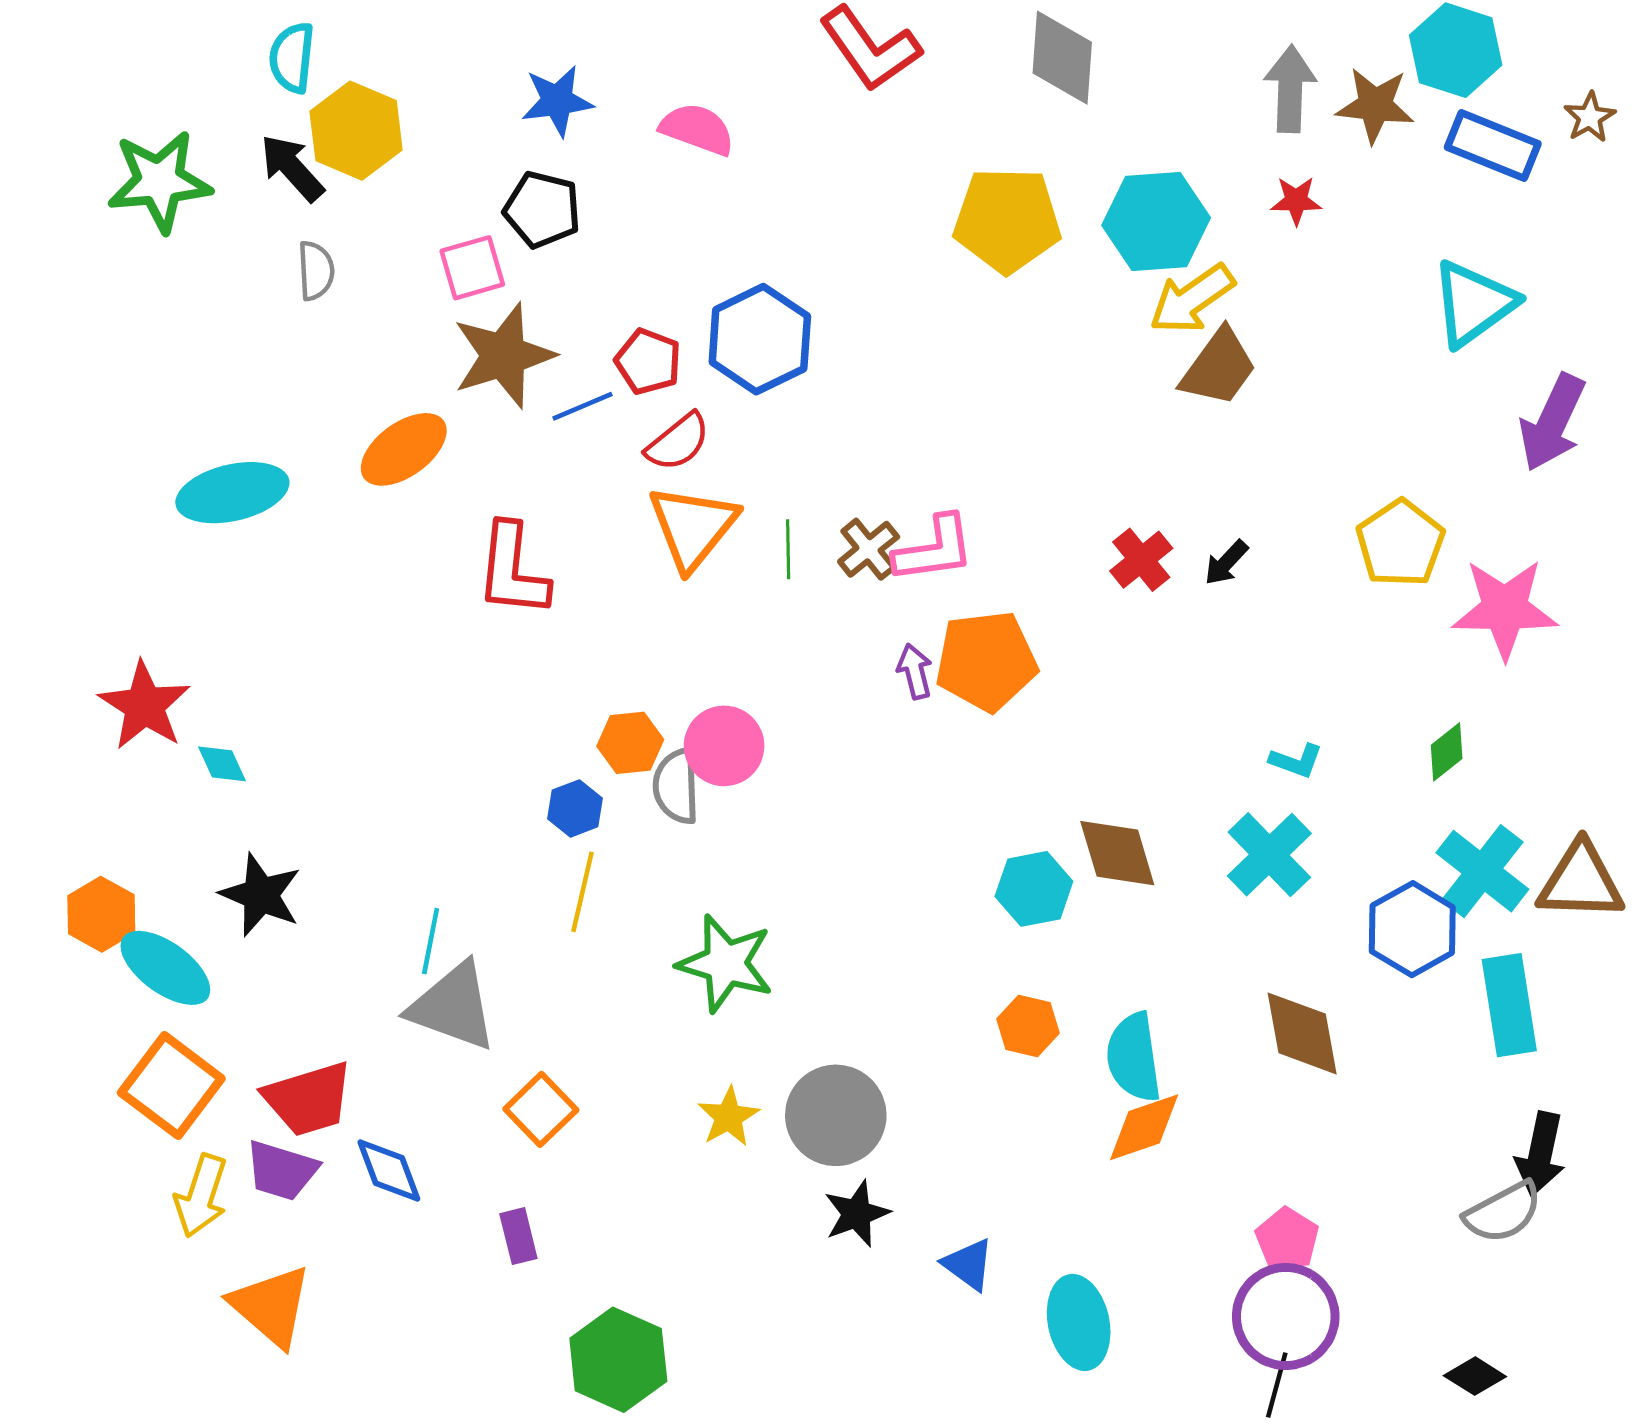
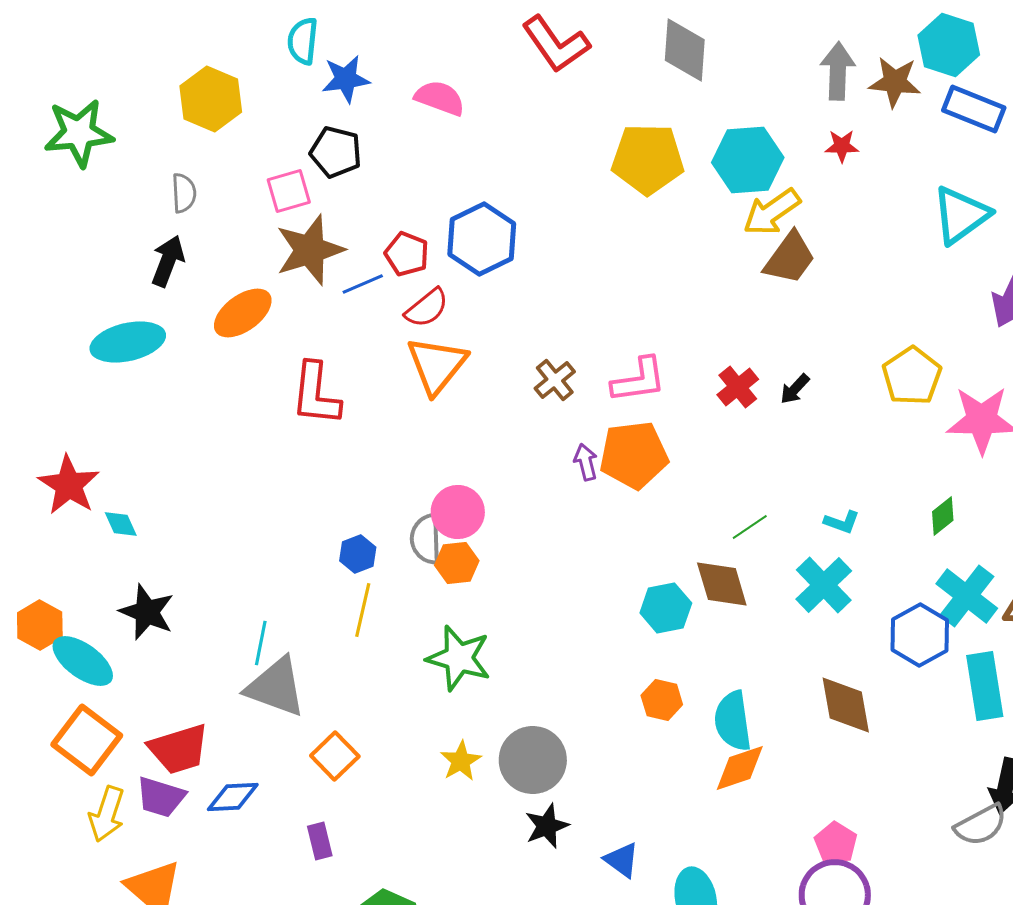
cyan semicircle: (292, 58) -> (303, 41), moved
black arrow: (292, 168) -> (168, 261), moved, turned 63
green line: (788, 549) -> (750, 527), moved, turned 57
pink L-shape: (934, 549) -> (639, 380), moved
orange hexagon: (630, 743) -> (457, 563), moved
blue diamond: (389, 1170) -> (233, 797), turned -72

